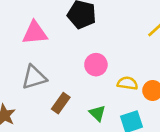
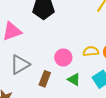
pink circle: (96, 65) -> (63, 58), moved

